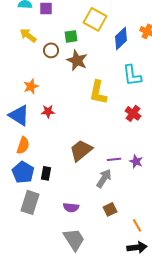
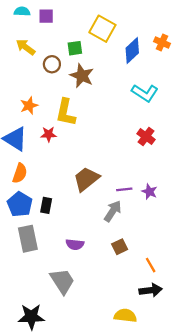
cyan L-shape: (132, 75) -> (145, 93), turned -50
yellow L-shape: (98, 92) -> (66, 112), moved
gray rectangle: (30, 202) -> (28, 239), turned -30
gray trapezoid: (74, 239) -> (62, 281), moved

